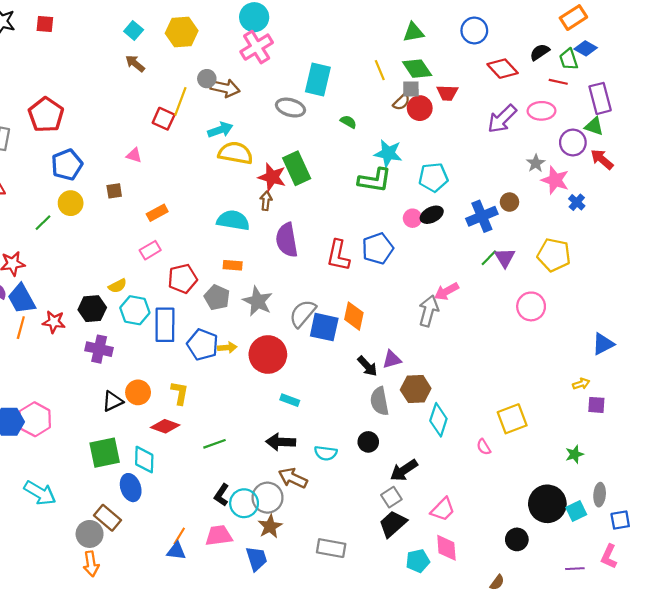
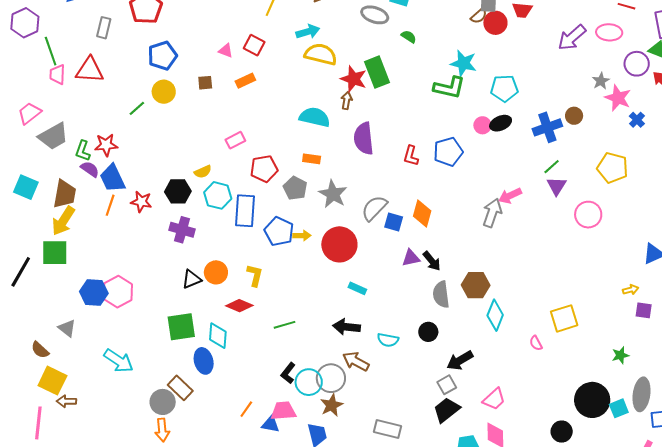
red square: (164, 119) -> (254, 45), moved
green semicircle: (348, 122) -> (409, 37), moved
orange rectangle: (157, 213) -> (245, 81), moved
red L-shape: (338, 255) -> (411, 156), size x0.7
purple triangle: (505, 258) -> (557, 186), moved
blue square: (324, 327) -> (394, 222), size x0.7
purple triangle: (392, 359) -> (411, 258), moved
gray ellipse: (600, 495) -> (642, 394), size x1.5
blue triangle: (176, 551) -> (271, 424), moved

